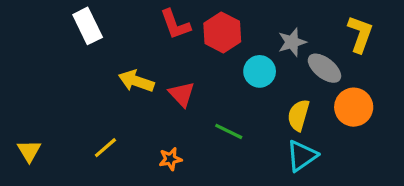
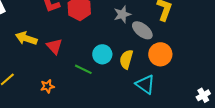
cyan circle: (260, 71) -> (102, 54), moved
cyan triangle: (302, 156) -> (145, 84), moved, turned -50

